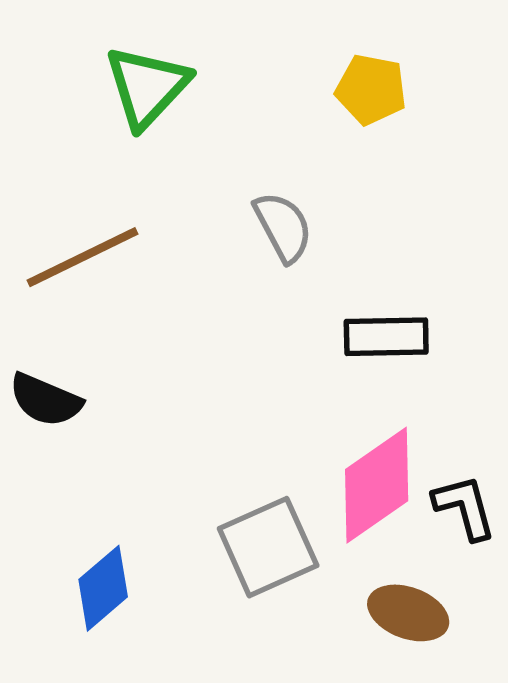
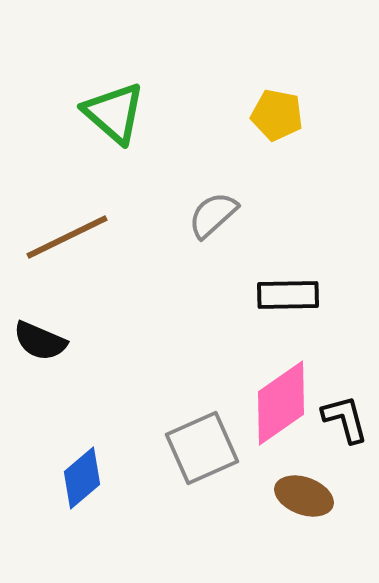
green triangle: (147, 87) -> (114, 113), turned -32
gray semicircle: (283, 227) -> (213, 215), turned -104

